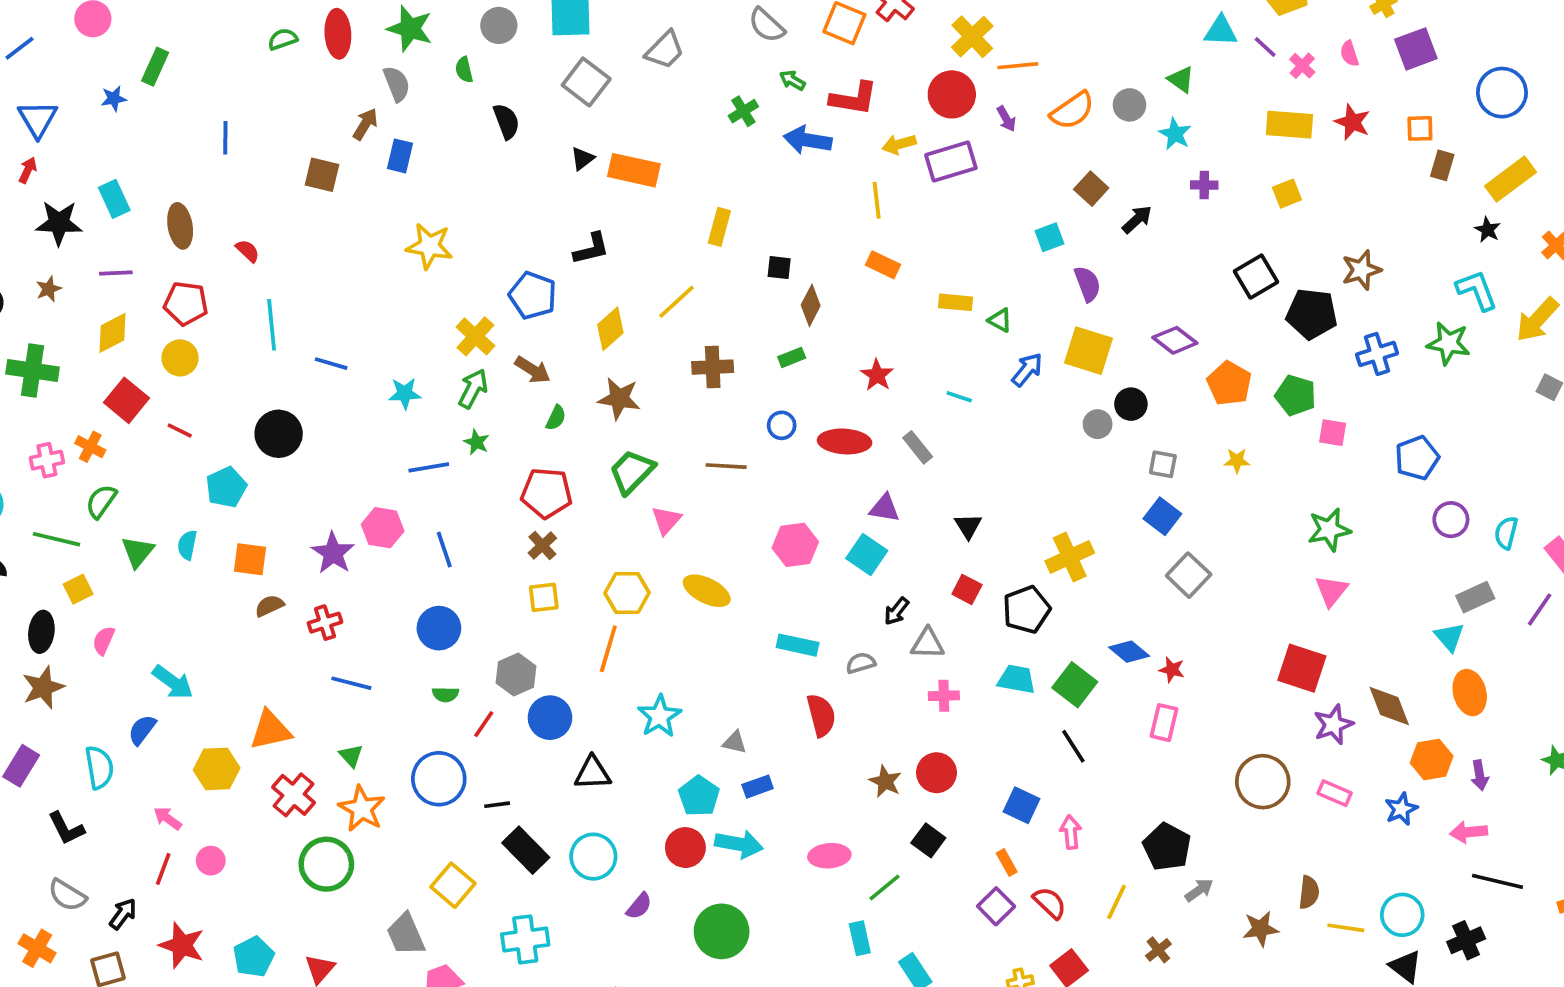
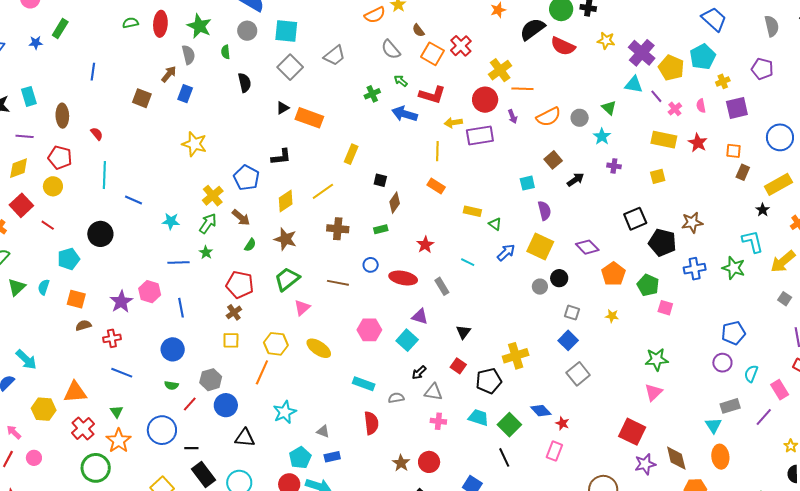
blue pentagon: (1417, 458) -> (733, 333), moved

